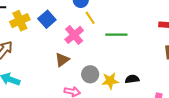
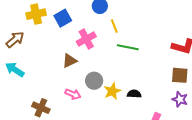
yellow line: (90, 18) -> (114, 26), moved
yellow star: (110, 81) -> (112, 91), turned -30

